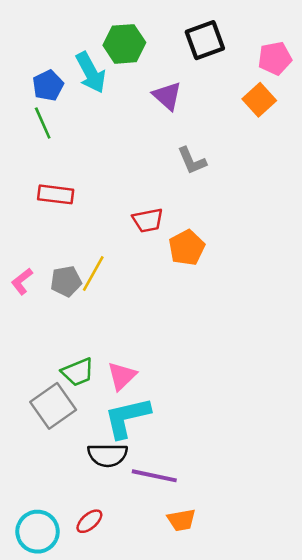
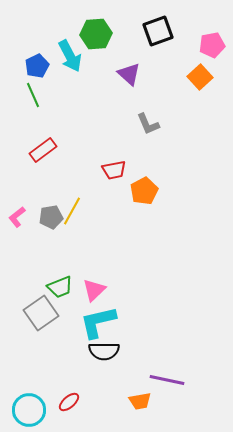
red rectangle: (56, 194) -> (43, 150), turned -44
black semicircle: (108, 455) -> (104, 351), moved
purple line: (154, 476) -> (167, 380), moved

